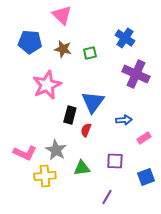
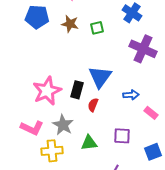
pink star: (47, 85) -> (47, 91), moved
pink rectangle: (144, 138) -> (151, 113), turned 72

